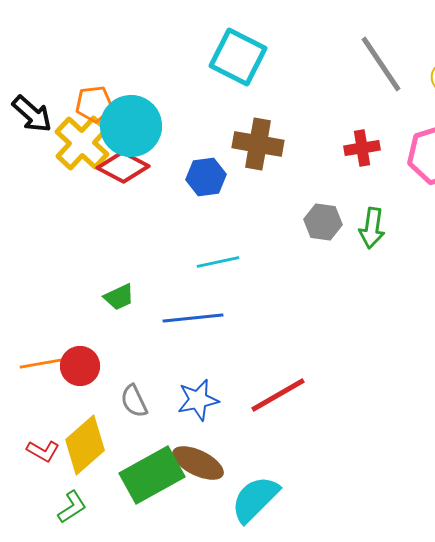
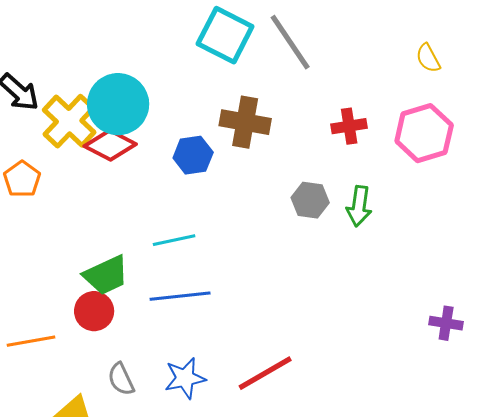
gray line: (381, 64) -> (290, 42), moved
orange pentagon: (94, 104) -> (22, 179), moved, turned -30
cyan line: (218, 262) -> (174, 240), moved
green trapezoid: (119, 297) -> (106, 275), size x1.5
red circle: (80, 366) -> (94, 311), moved

